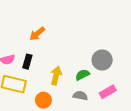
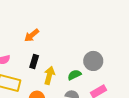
black rectangle: (27, 62) -> (34, 61), moved

